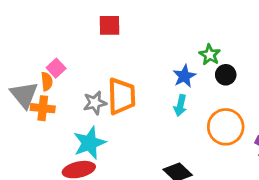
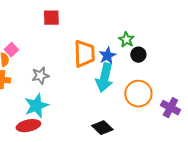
orange trapezoid: (122, 96) -> (84, 54), moved
cyan arrow: (180, 105) -> (104, 78), size x1.8

